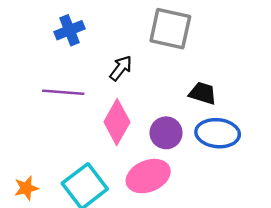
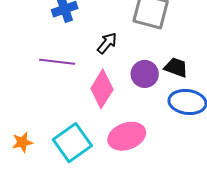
purple circle: (166, 133) -> (145, 74), moved

